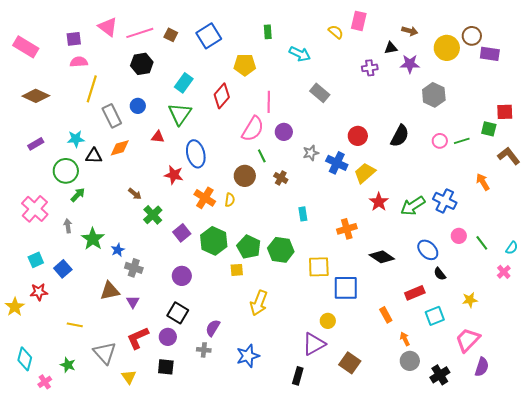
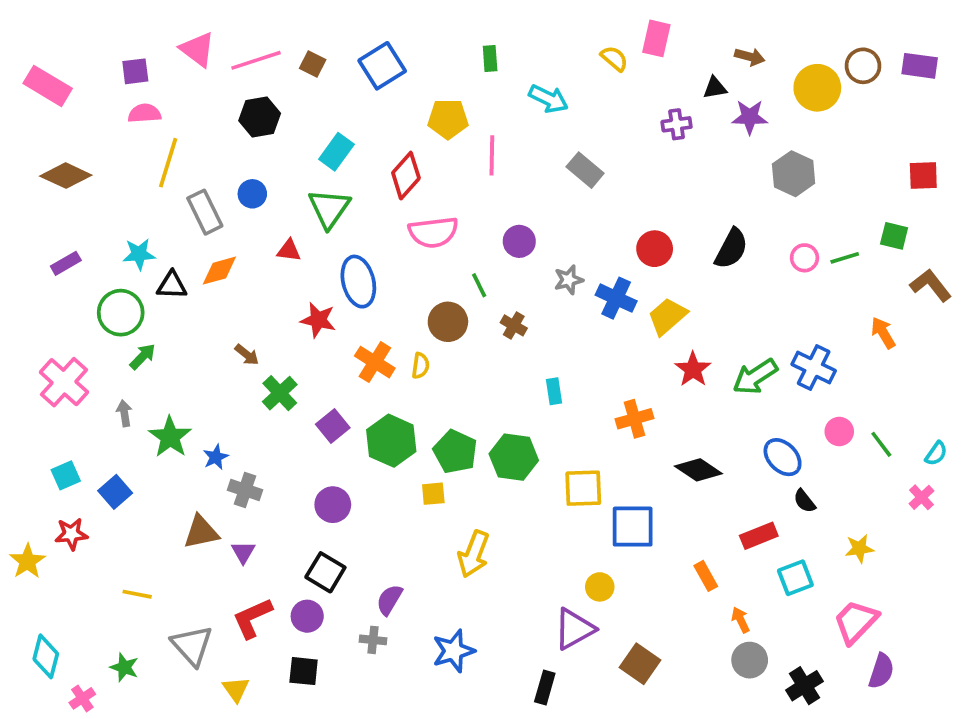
purple rectangle: (490, 54) -> (920, 66), moved
pink line: (269, 102) -> (492, 155), moved
red square: (505, 112) -> (923, 176), moved
pink semicircle: (253, 129) -> (433, 232), moved, turned 52

